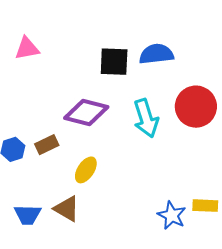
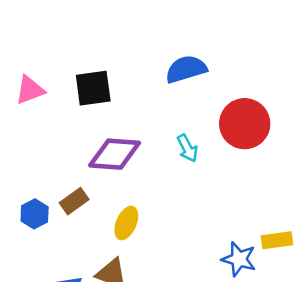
black square: (114, 62) -> (93, 88), moved
cyan arrow: (146, 118) -> (187, 148), size x0.6

